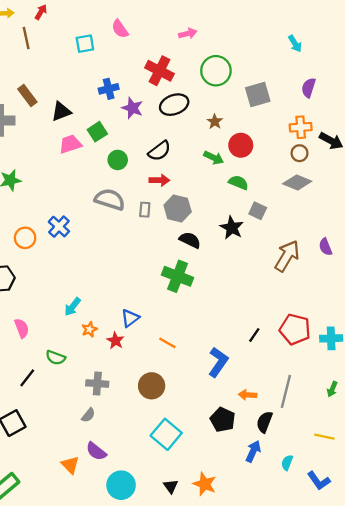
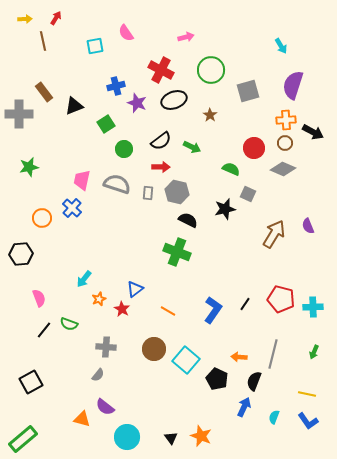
purple semicircle: (309, 88) -> (293, 85), size x1.6
pink trapezoid: (70, 144) -> (82, 180), moved, turned -60
red circle: (241, 145) -> (254, 148), moved
green arrow: (214, 158) -> (192, 147), moved
black star: (232, 228) -> (225, 209), turned 30
blue L-shape: (218, 362) -> (213, 310), moved
black line: (27, 378) -> (44, 330), moved
cyan square: (166, 434) -> (186, 360), moved
orange triangle: (70, 465) -> (82, 419), turned -30
blue L-shape: (319, 481) -> (308, 421), moved

